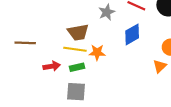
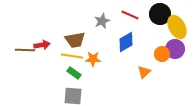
red arrow: (52, 66) -> (42, 45), moved
orange triangle: (160, 66) -> (144, 72), moved
green rectangle: (77, 67) -> (74, 73), turned 48

